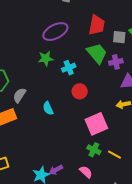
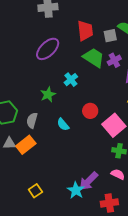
green star: (46, 58) -> (48, 94), moved
red circle: (80, 91) -> (90, 111), moved
purple arrow: (56, 170) -> (89, 181), size x1.5

